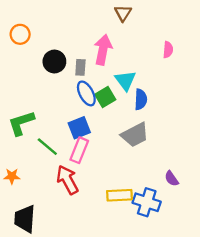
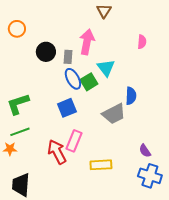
blue semicircle: (141, 99) -> (131, 96), moved
green line: (47, 147) -> (20, 132), moved, turned -60
pink rectangle: (79, 150) -> (74, 141), moved
blue cross: (147, 202) -> (150, 176), moved

